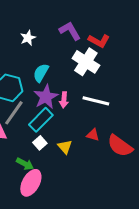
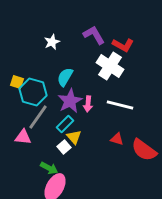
cyan rectangle: (41, 120) -> (65, 124), size x0.7
yellow triangle: (65, 147) -> (74, 137), moved

